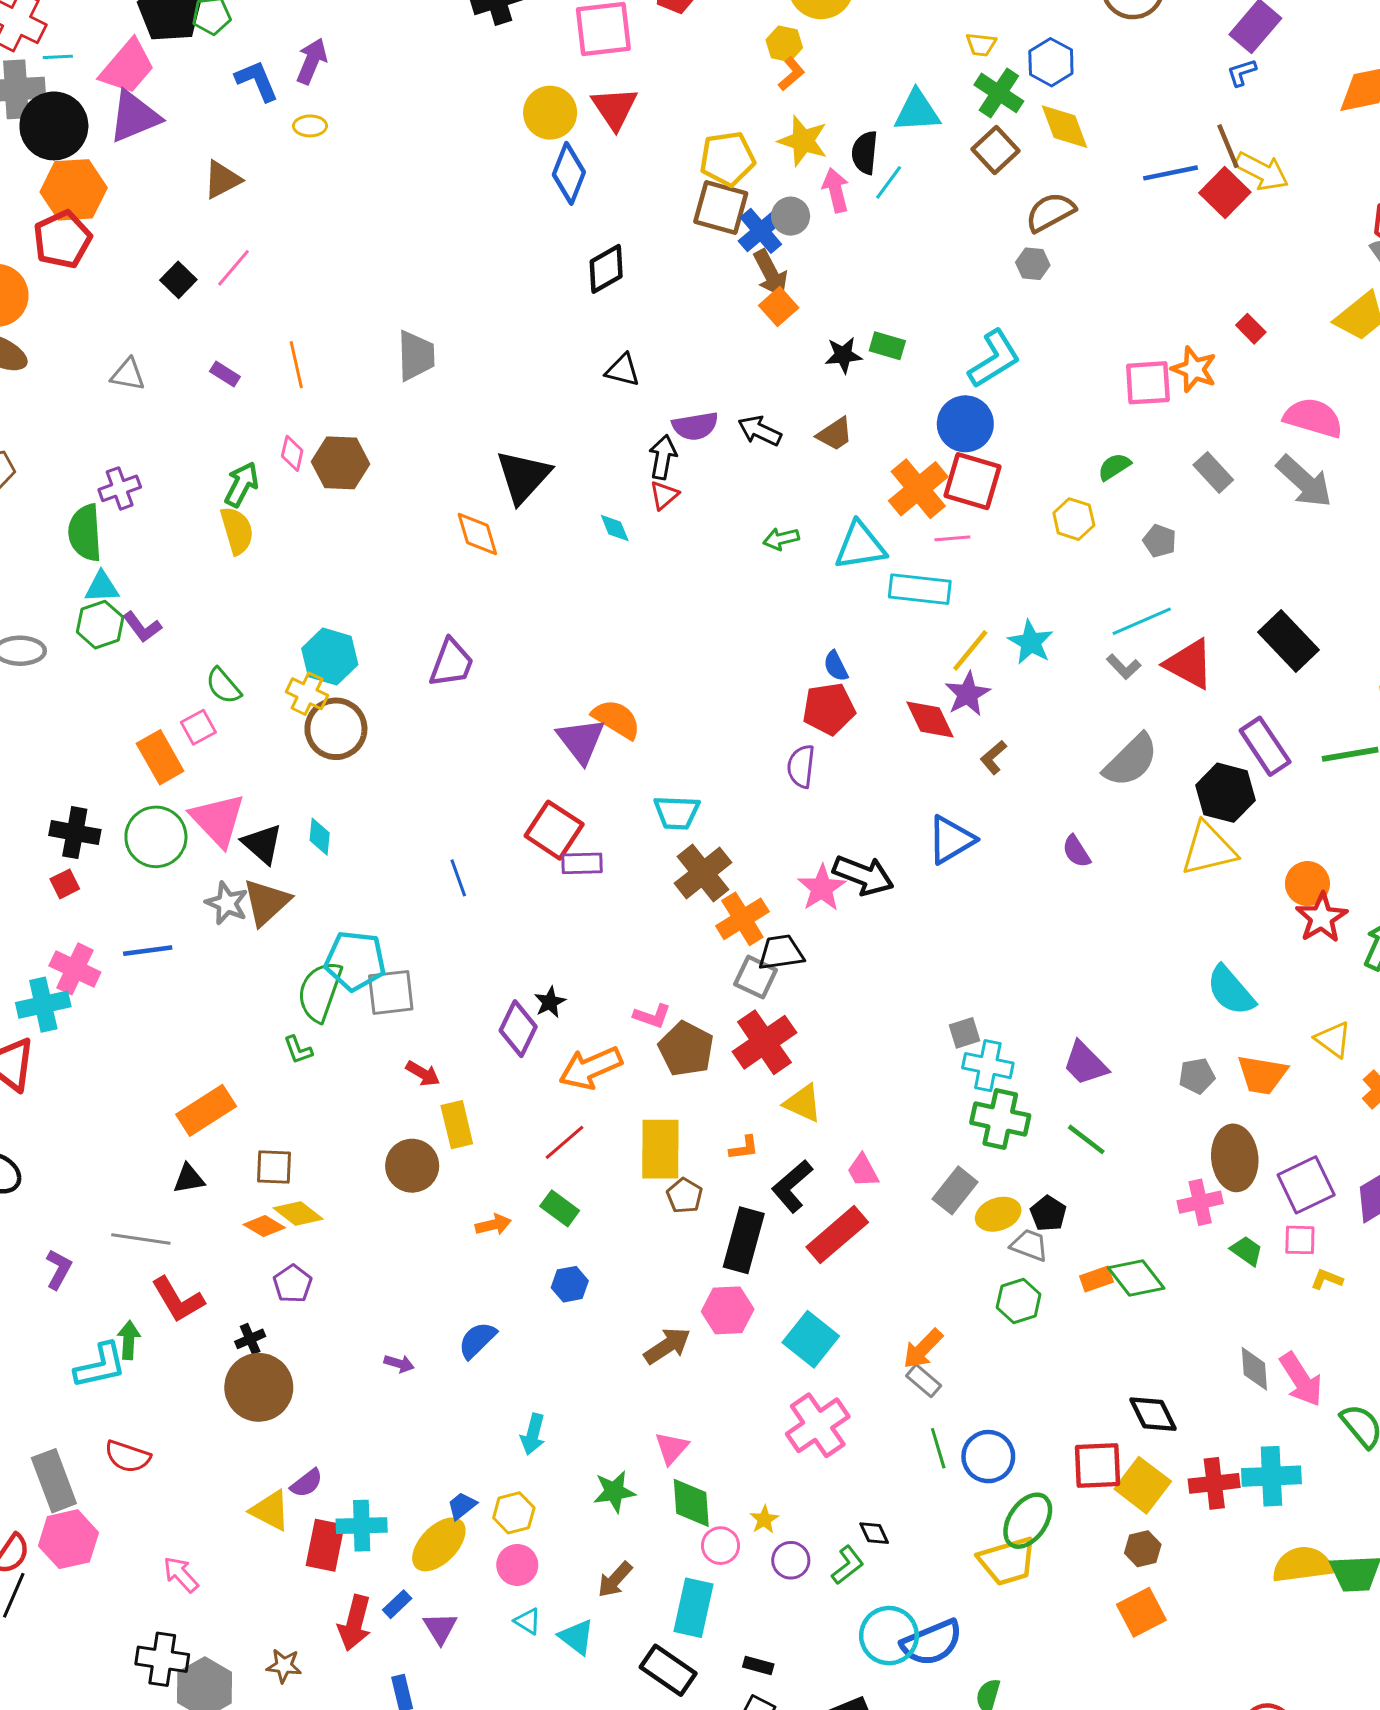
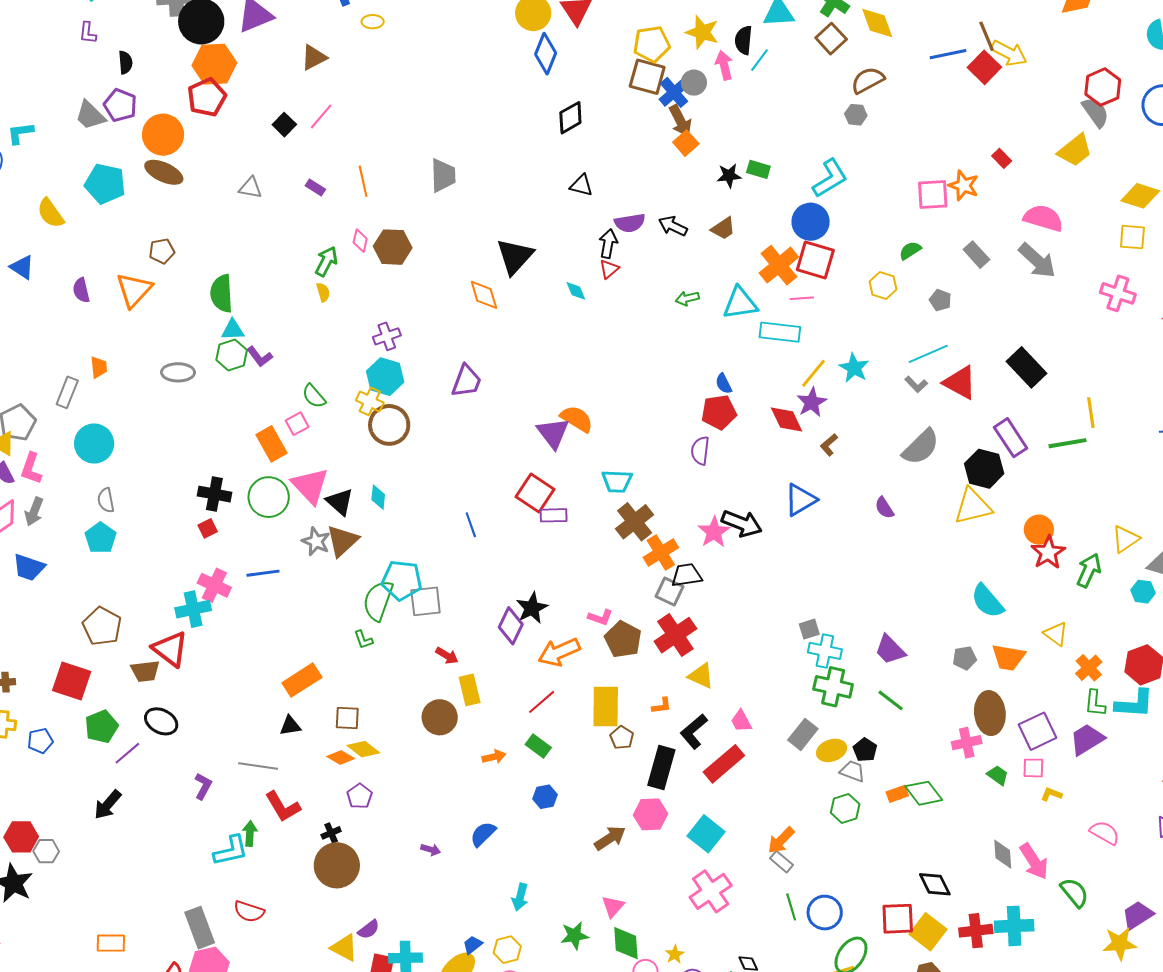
purple cross: (120, 488) -> (387, 336), moved
yellow semicircle: (237, 531) -> (323, 292), size x0.6
black star: (550, 1002) -> (532, 608), size x1.5

